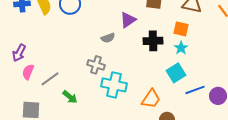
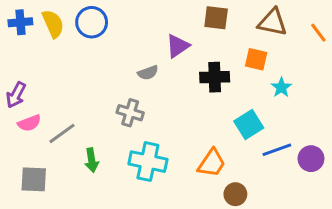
cyan star: (181, 48) -> (281, 87), moved
pink semicircle: (28, 72) -> (29, 123), turned -133
cyan cross: (114, 85) -> (148, 162), moved
green arrow: (70, 97) -> (92, 160), turned 42

